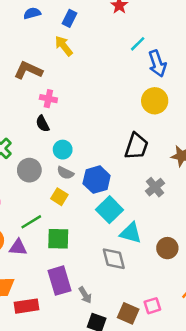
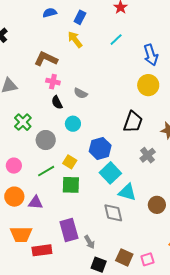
cyan line: (138, 44) -> (116, 40), moved
pink cross: (48, 99) -> (53, 82), moved
gray semicircle: (65, 173) -> (81, 93), moved
green line: (31, 222) -> (46, 171), moved
green square: (58, 239) -> (71, 185), moved
pink square: (152, 306) -> (147, 259), moved

